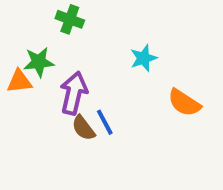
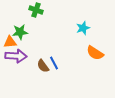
cyan star: (144, 58) -> (83, 28), moved
purple arrow: (74, 93) -> (16, 56), moved, turned 80

